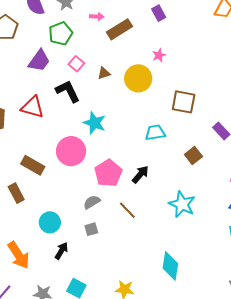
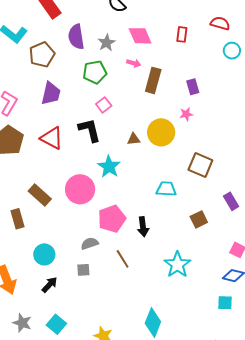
purple rectangle: (159, 13) -> (193, 87), moved
brown rectangle: (119, 29) -> (153, 80), turned -55
purple trapezoid: (39, 61) -> (51, 93), moved, turned -35
brown triangle: (104, 73) -> (134, 139), moved
black arrow: (140, 174) -> (143, 227), turned 120

